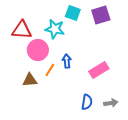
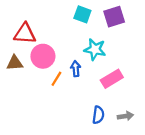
cyan star: (55, 29) -> (95, 49), moved
brown triangle: (30, 80) -> (15, 63), moved

